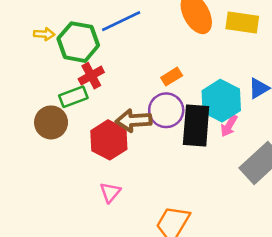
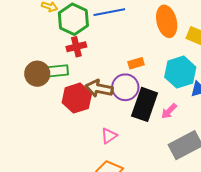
green rectangle: (73, 97) -> (58, 71), moved
cyan hexagon: (221, 101) -> (180, 72), moved
pink triangle: (110, 192) -> (109, 136), moved

